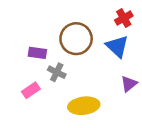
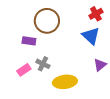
brown circle: (76, 39) -> (47, 21), moved
gray cross: (57, 72) -> (43, 64), moved

